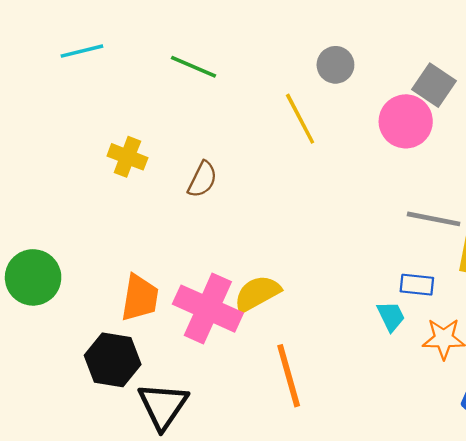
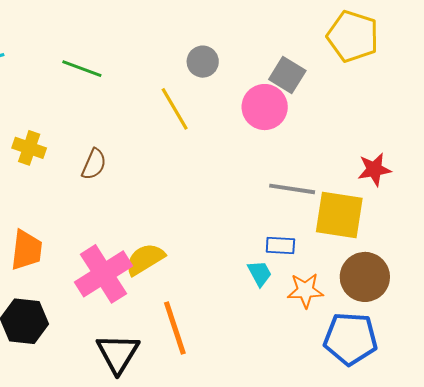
orange trapezoid: (140, 298) -> (26, 250), moved
pink cross: (208, 309) -> (103, 274), turned 36
black triangle: (163, 406) -> (118, 353), moved

